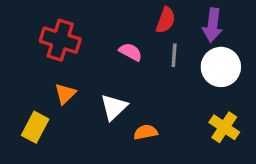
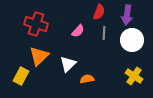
pink semicircle: (131, 52) -> (78, 31), turned 104
orange triangle: (65, 94) -> (39, 56), size x1.5

